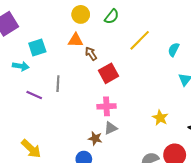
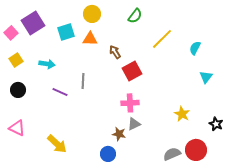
yellow circle: (81, 14) -> (92, 14), moved
orange triangle: (76, 40) -> (90, 39), moved
cyan square: (37, 48) -> (66, 32), moved

